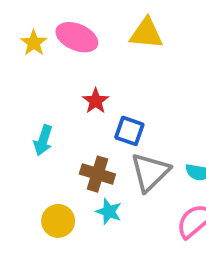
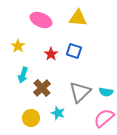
yellow star: (34, 43) -> (18, 46), moved
blue square: (129, 131) -> (74, 51), moved
brown cross: (97, 174) -> (42, 88), moved, turned 30

